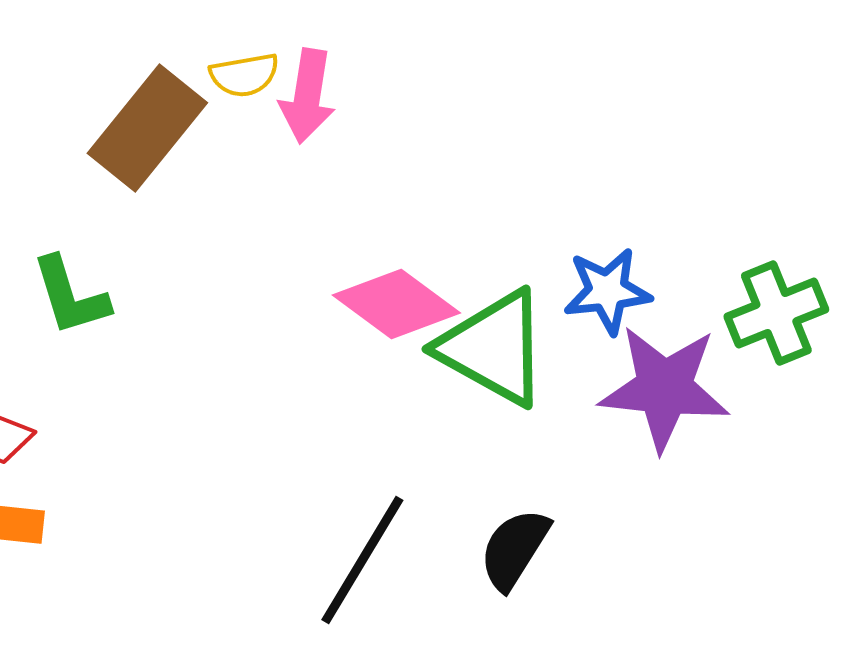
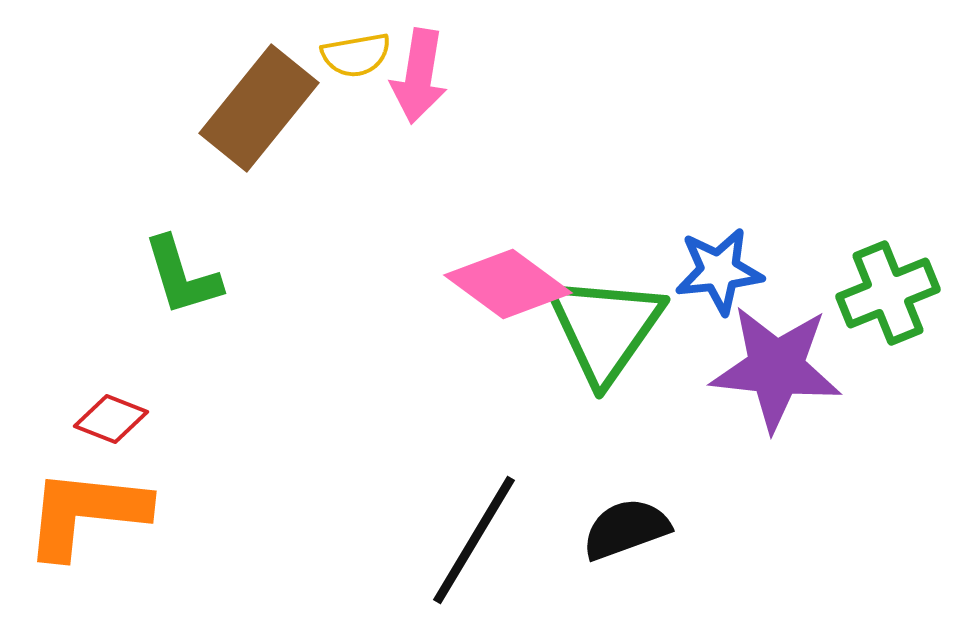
green triangle: (493, 348) -> (605, 328), turned 36
black semicircle: (514, 549) -> (626, 529), turned 38

